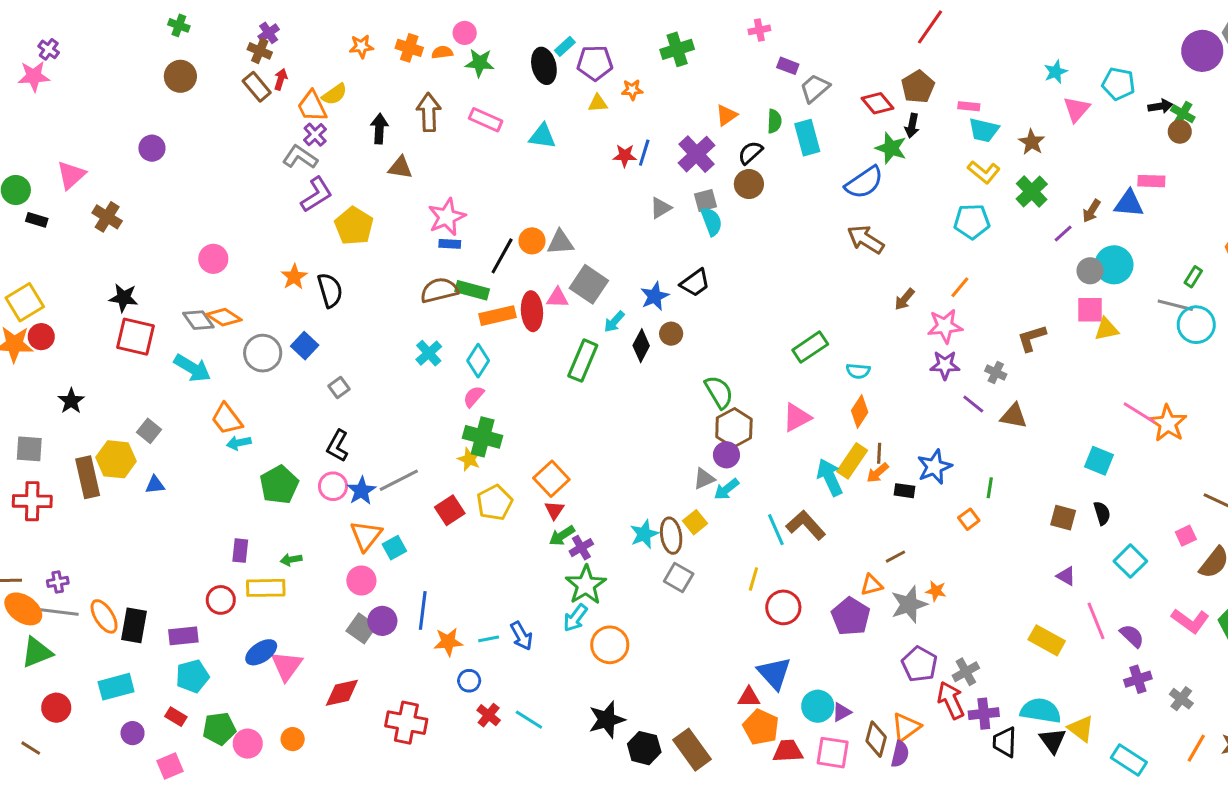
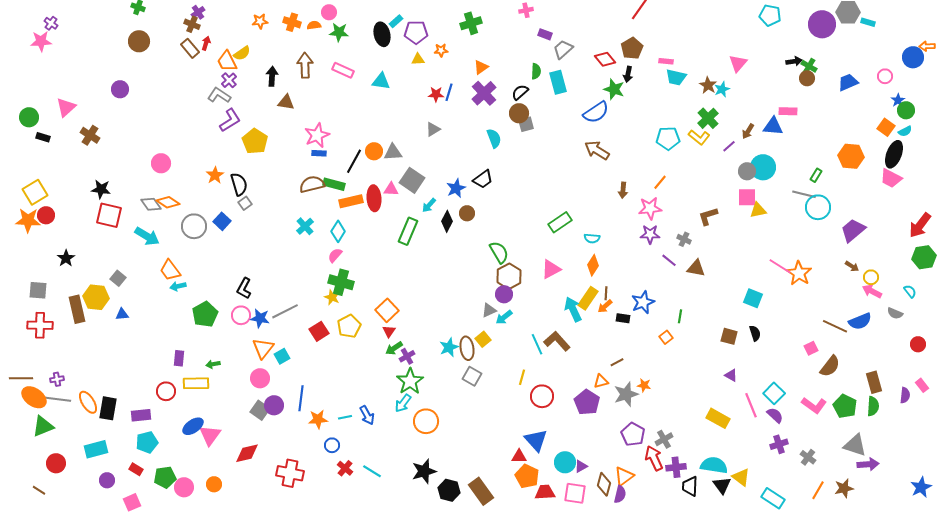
cyan star: (1056, 72) -> (722, 89), moved
cyan pentagon: (1118, 84) -> (770, 15), moved
orange triangle: (726, 115) -> (481, 67), moved
yellow L-shape: (984, 172) -> (699, 137), moved
gray square: (706, 200) -> (526, 124), moved
gray triangle: (661, 208) -> (433, 129), moved
brown arrow: (904, 299) -> (623, 190), turned -35
gray square: (339, 387) -> (245, 203), moved
blue star: (361, 491) -> (260, 318), turned -30
cyan square: (1130, 561) -> (774, 393), moved

